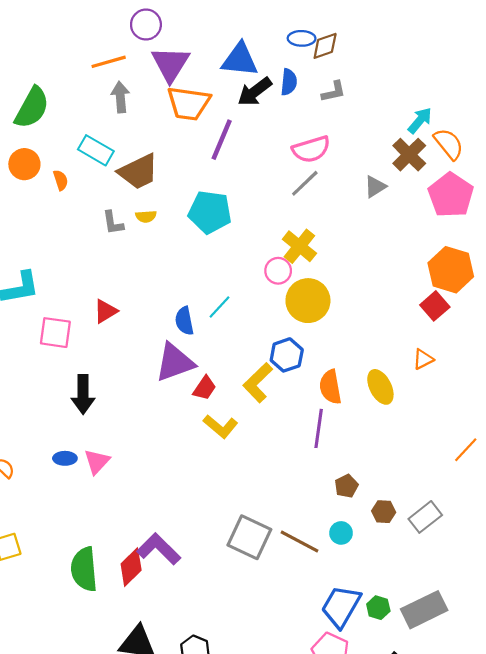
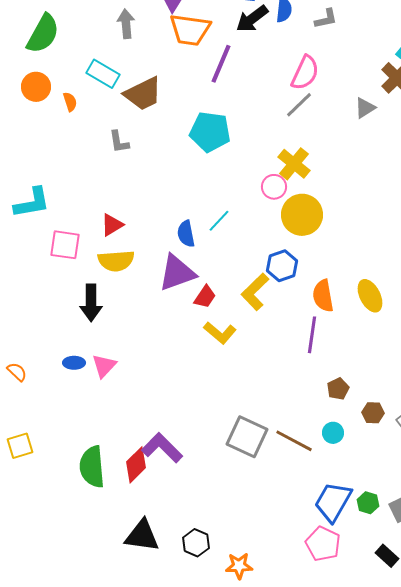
pink semicircle: (311, 149) -> (305, 73), turned -48
yellow semicircle: (146, 216) -> (116, 261), moved, size x1.8

